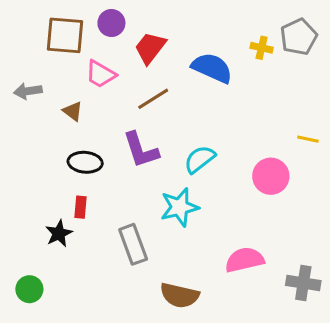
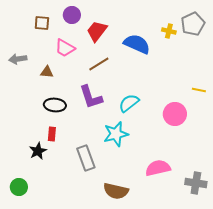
brown square: (65, 35) -> (42, 23), size x0.6
brown triangle: (73, 111) -> (47, 72), turned -32

